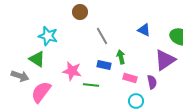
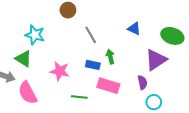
pink rectangle: (130, 78) -> (108, 86), moved, size x1.5
green line: (91, 85) -> (79, 97), moved
pink semicircle: (41, 92) -> (28, 93), turned -65
cyan circle: (136, 101) -> (154, 102), moved

